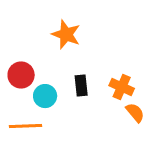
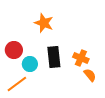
black rectangle: (81, 86) -> (54, 57), size x1.5
orange line: (26, 126) -> (17, 84), turned -35

